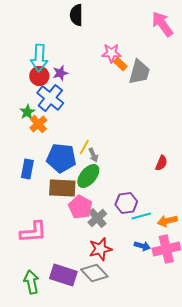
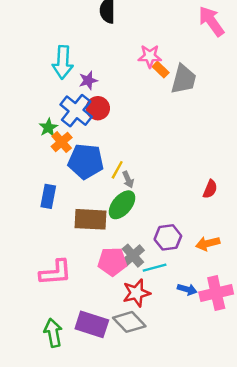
red circle: (39, 76) -> (98, 108), moved
blue pentagon: (61, 158) -> (86, 161), moved
pink pentagon: (80, 207) -> (112, 262), moved, turned -30
cyan line: (141, 216) -> (155, 268), moved
orange arrow: (167, 221) -> (208, 243), moved

